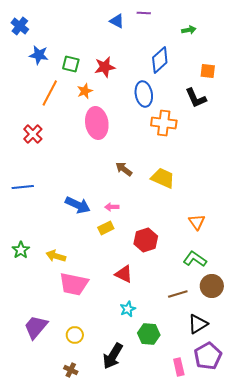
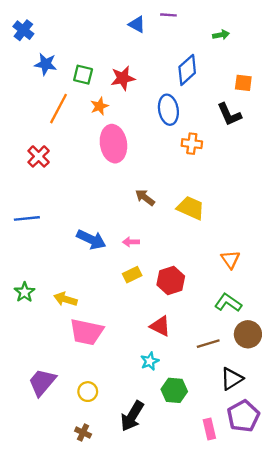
orange cross: (164, 123) -> (192, 144), size x0.7
yellow rectangle: (106, 228) -> (132, 275), moved
red triangle: (124, 274) -> (160, 326), moved

